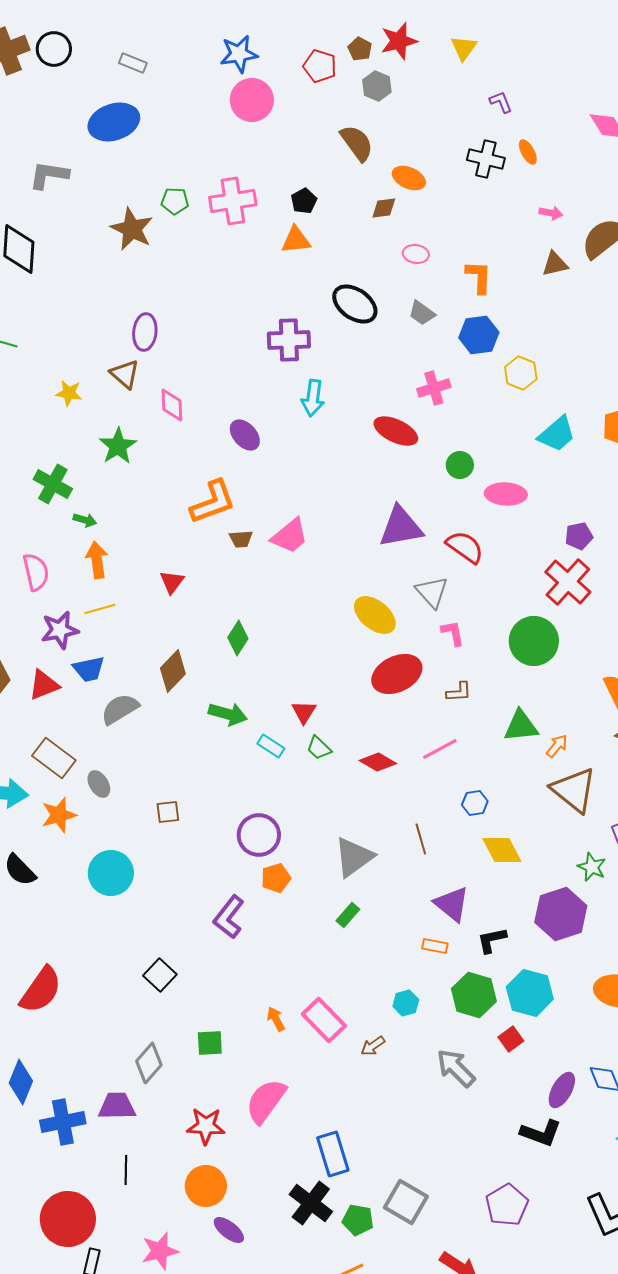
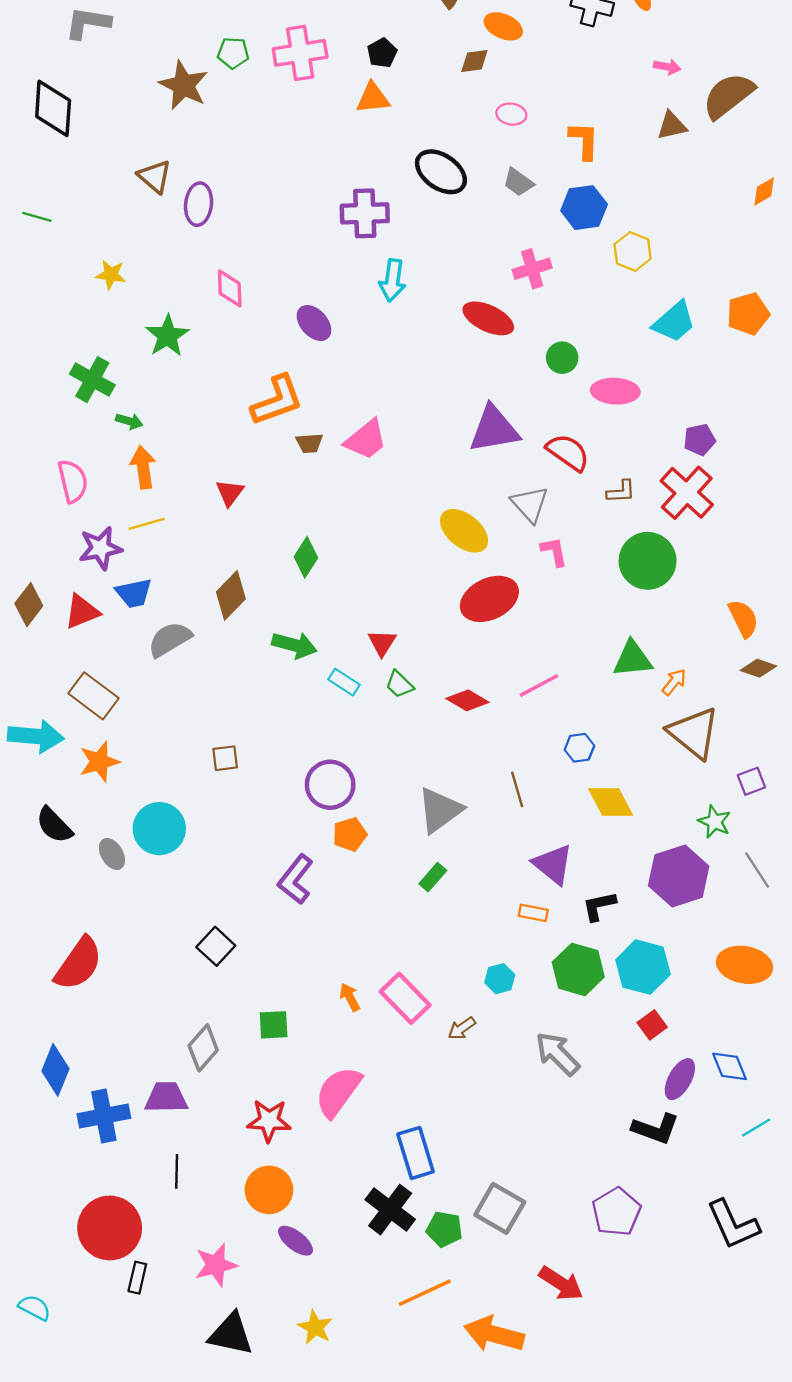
brown triangle: (125, 374) -> (155, 176), moved
brown L-shape: (459, 692) -> (621, 492), moved
gray ellipse: (99, 784) -> (112, 854), moved
red square: (511, 1039) -> (652, 1025), moved

